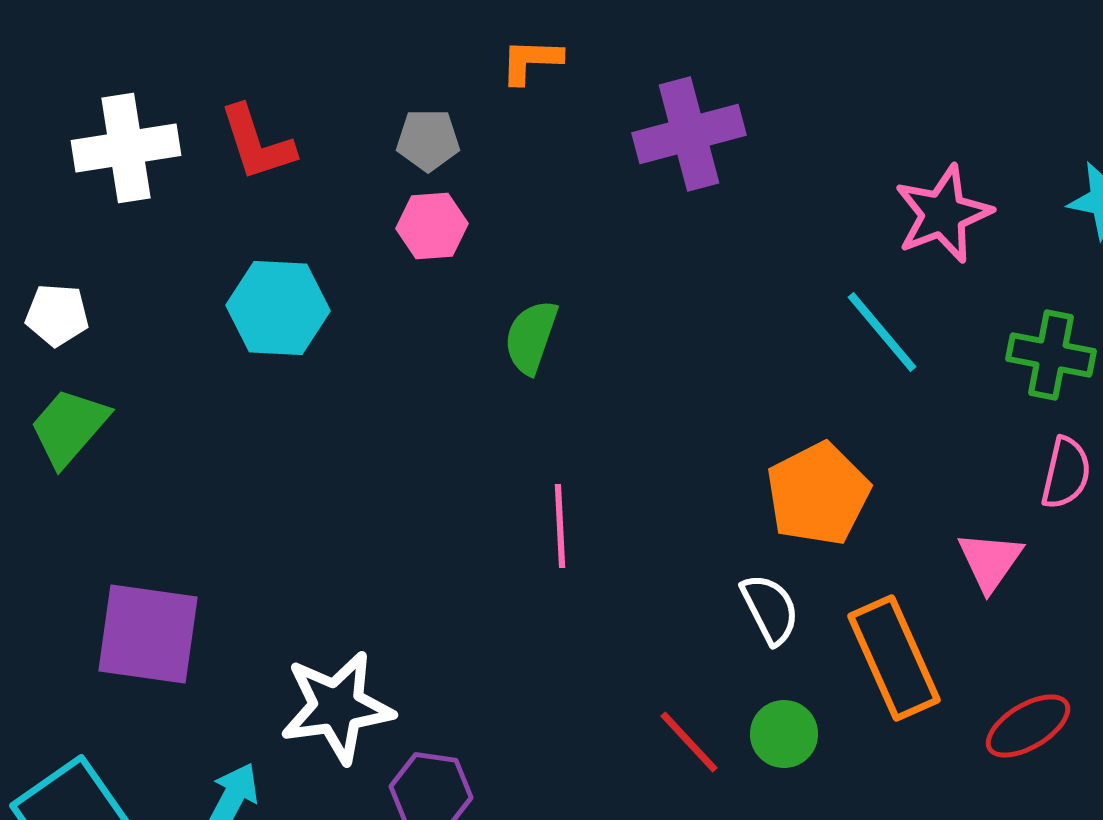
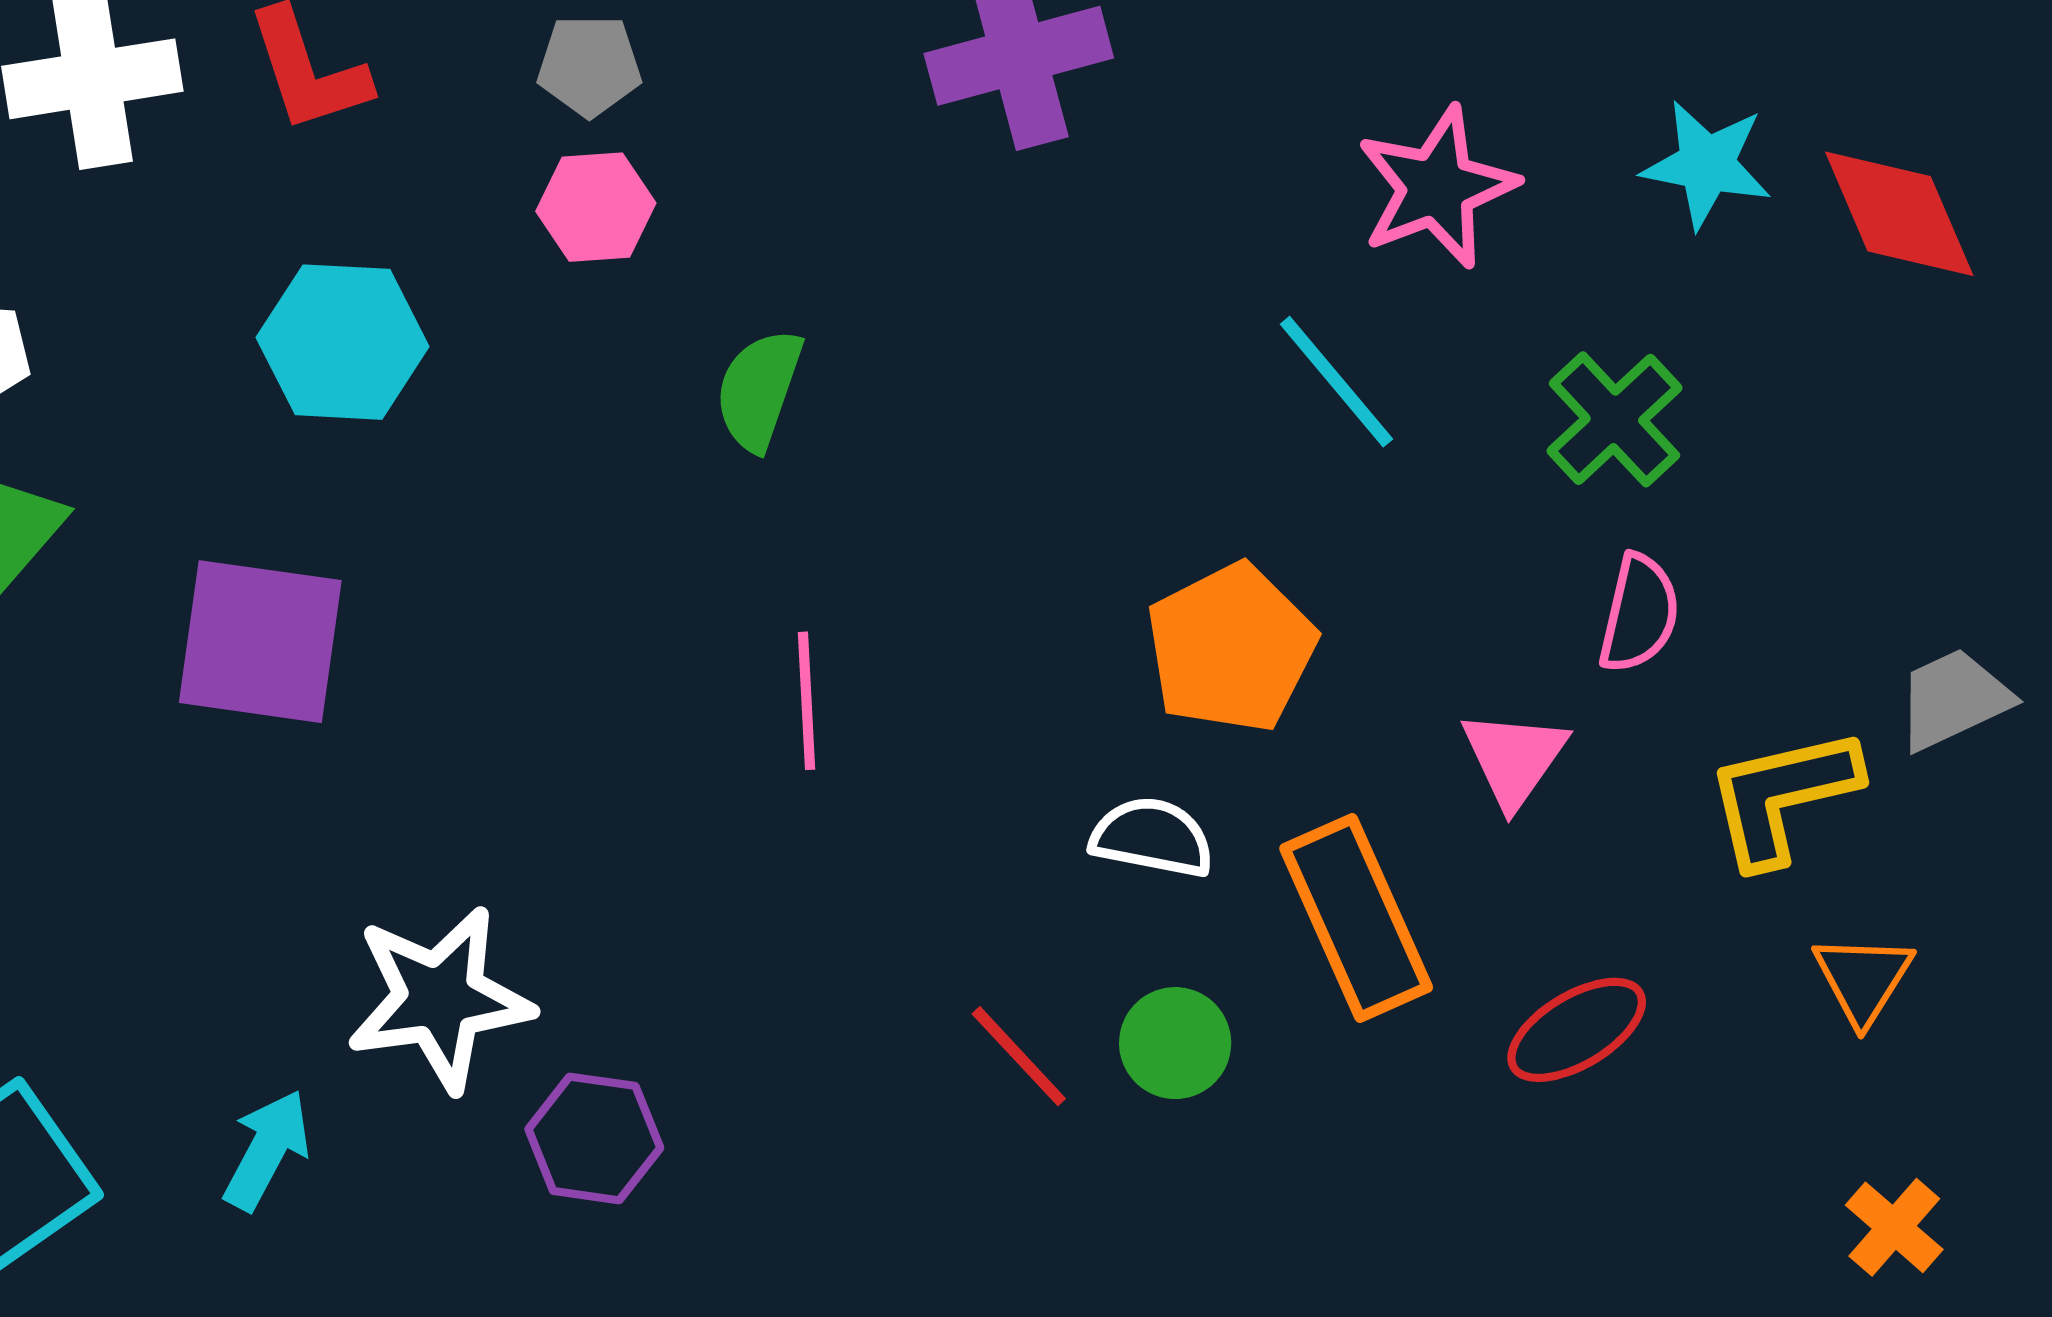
green cross: (1051, 355) -> (1614, 419), turned 36
white semicircle: (770, 609) -> (1152, 837), turned -52
purple square: (148, 634) -> (260, 642), moved

